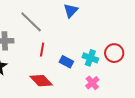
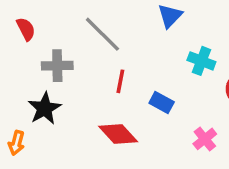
cyan cross: (90, 58) -> (201, 61), moved

